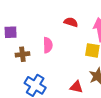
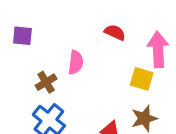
brown cross: (22, 54) -> (46, 82), moved, turned -32

